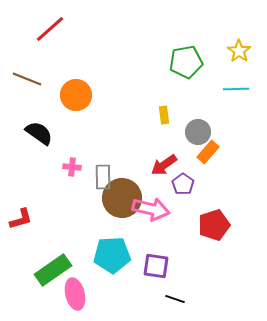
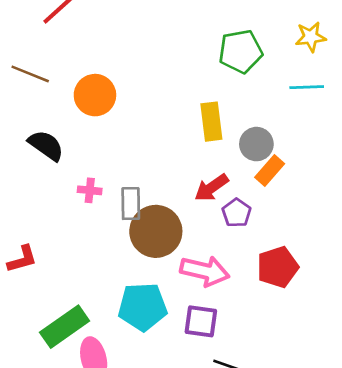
yellow star: (239, 51) -> (311, 37), turned 30
yellow rectangle: (164, 115) -> (211, 122), size x1.6
pink arrow: (151, 209) -> (205, 271), moved

